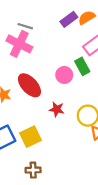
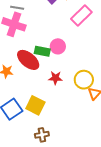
green rectangle: (82, 66) -> (42, 51), moved, turned -42
yellow square: (31, 137) -> (35, 105), turned -30

